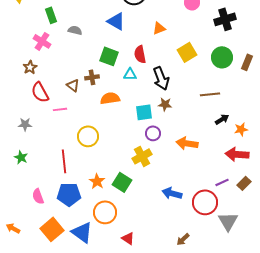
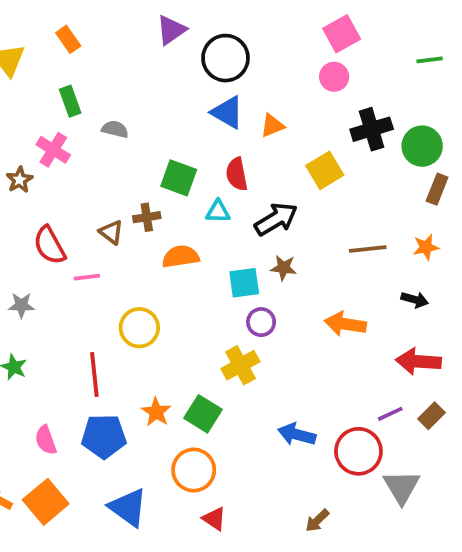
black cross: (225, 19) -> (372, 129), moved
blue triangle: (116, 21) -> (227, 112), moved
green circle: (222, 57) -> (422, 146), moved
brown star: (30, 67) -> (20, 180), moved
black arrow: (161, 78) -> (276, 219), turned -100
black arrow: (222, 119) -> (415, 300), moved, turned 48
orange star: (241, 129) -> (426, 247), moved
orange arrow: (187, 143) -> (345, 324), moved
orange circle: (105, 212) -> (194, 470), moved
orange square: (52, 229) -> (46, 502), moved

